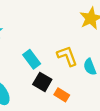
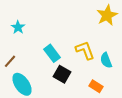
orange rectangle: (62, 95) -> (96, 86), moved

